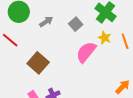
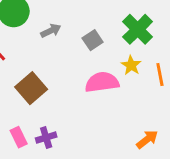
pink semicircle: (86, 52) -> (102, 82), turned 35

